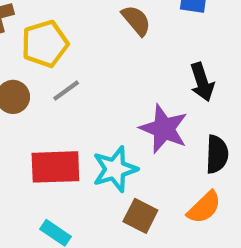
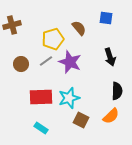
yellow pentagon: (45, 44) -> (53, 39), moved
purple star: (164, 129) -> (70, 62), moved

